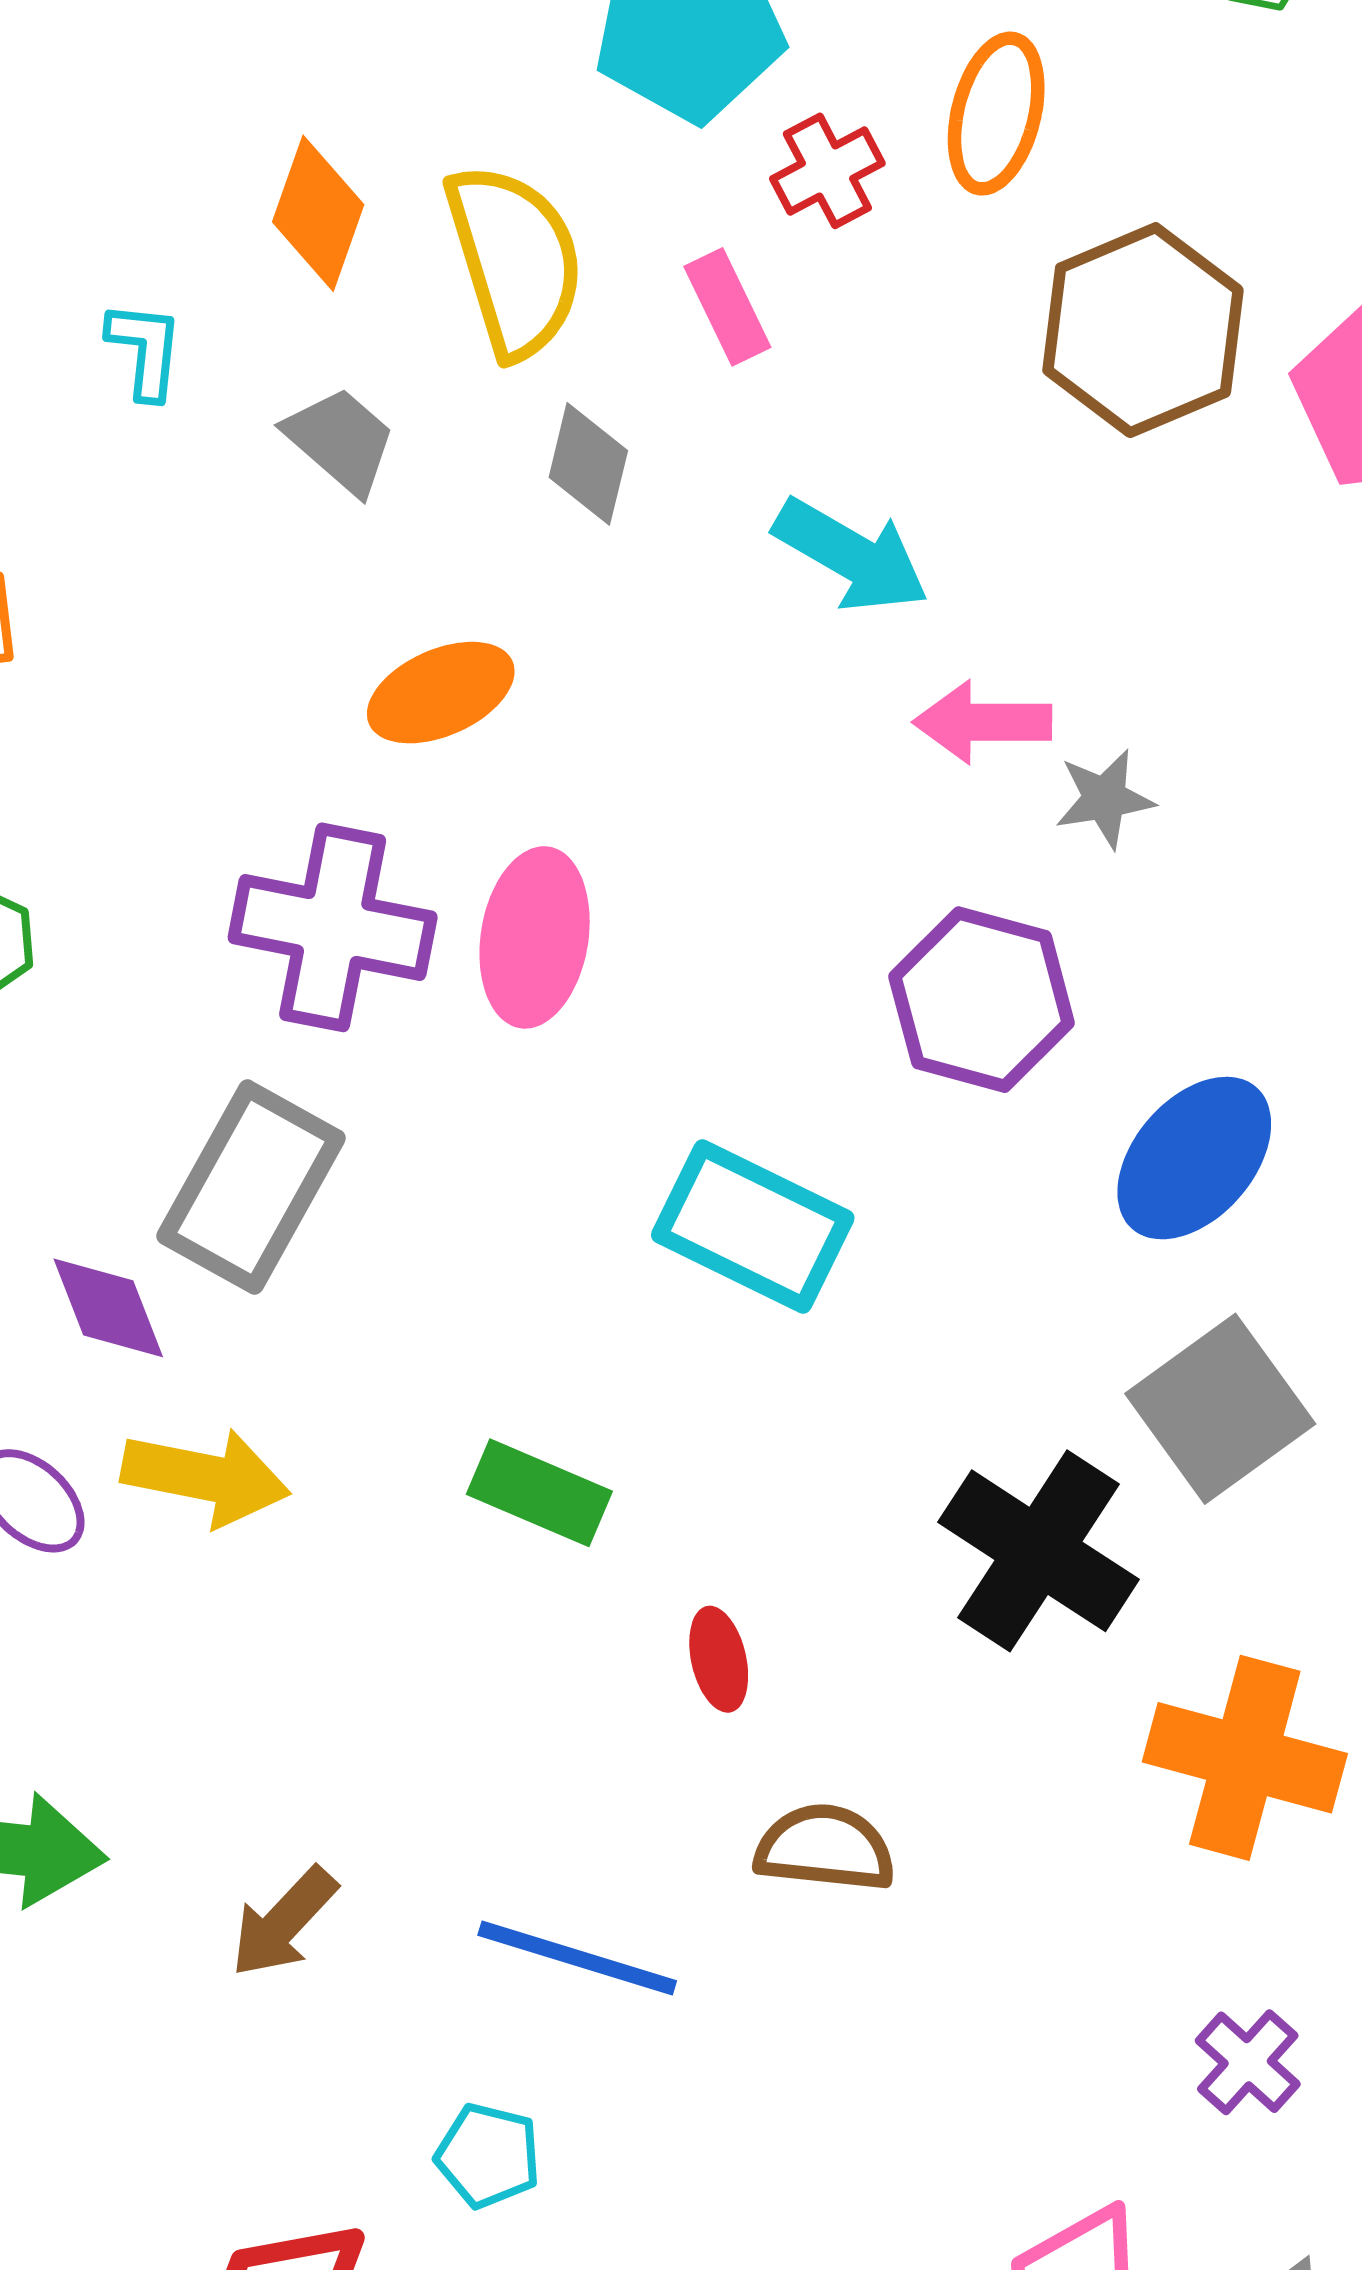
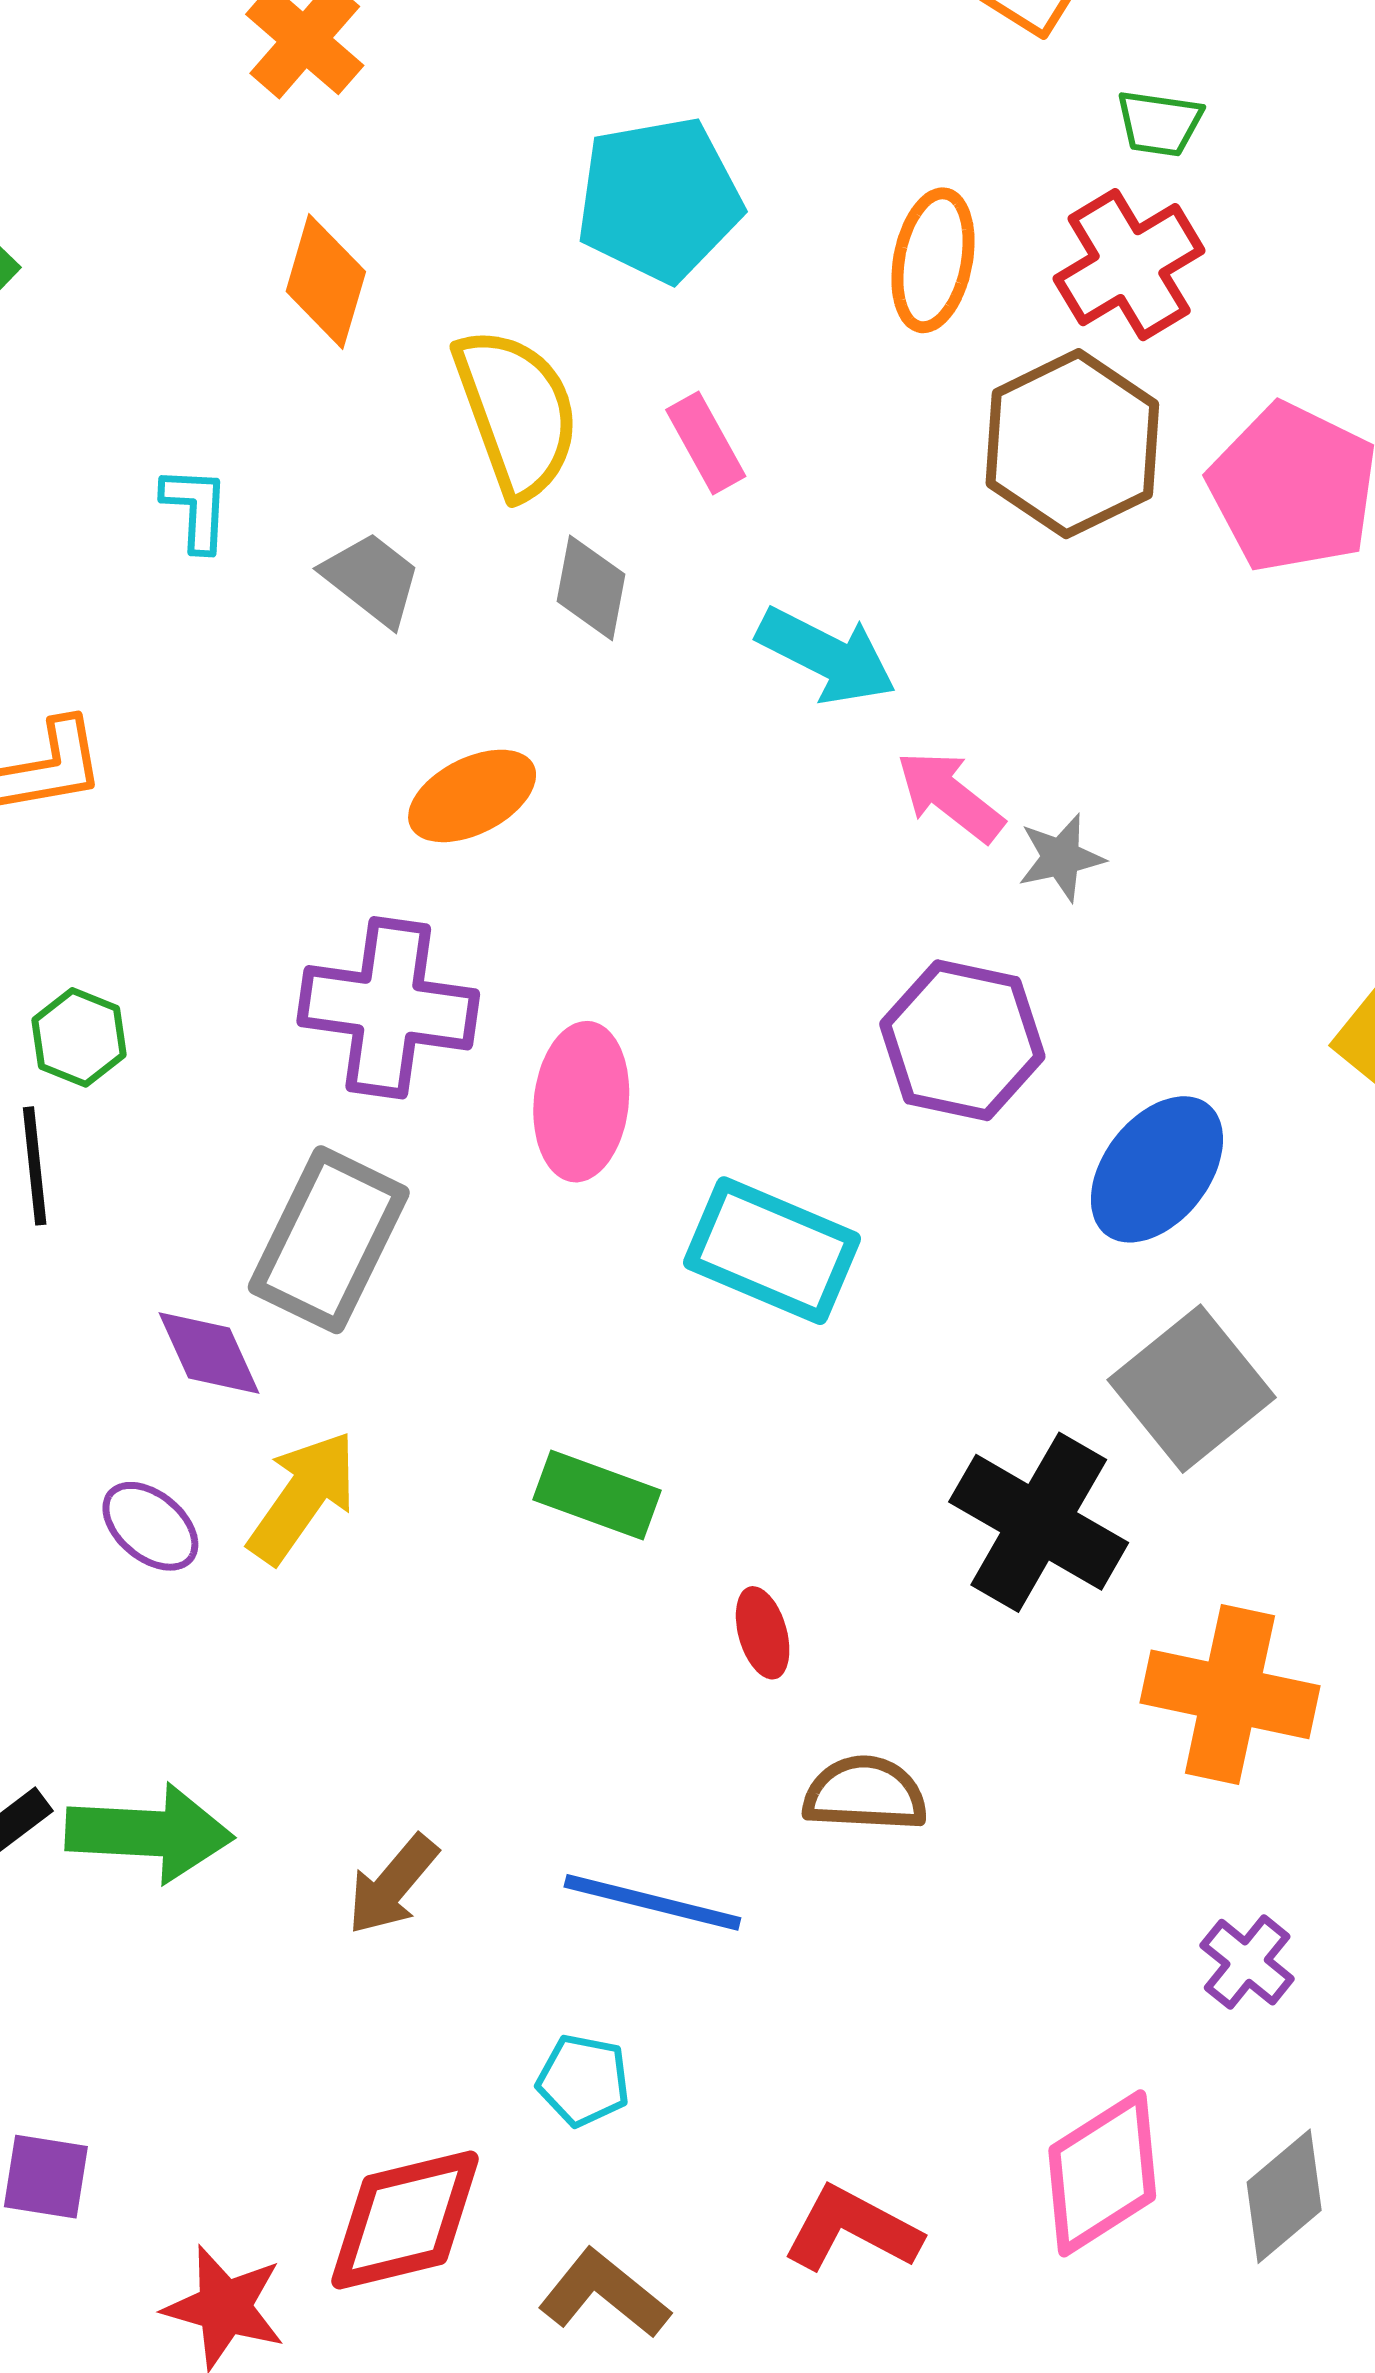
red cross: (827, 171) -> (1129, 265), moved, size x1.5
orange diamond: (318, 213) -> (326, 281), moved
pink arrow: (983, 722) -> (950, 796), turned 41
pink ellipse: (535, 937) -> (581, 1102), moved
yellow arrow: (206, 1477) -> (303, 1497), turned -63

